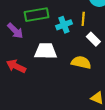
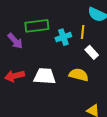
white trapezoid: (46, 51) -> (45, 76), moved
red arrow: (16, 66) -> (15, 76), turned -42

